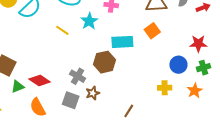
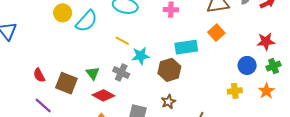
cyan star: (89, 21) -> (141, 56), moved, turned 30
gray cross: (78, 76) -> (121, 73), moved
green triangle: (18, 87) -> (93, 73), moved, turned -40
brown star: (93, 93) -> (168, 102), moved

